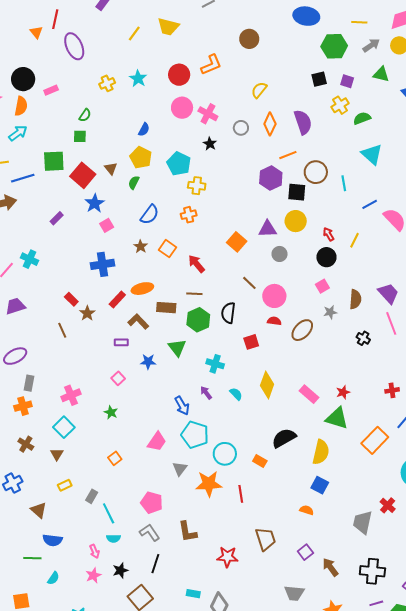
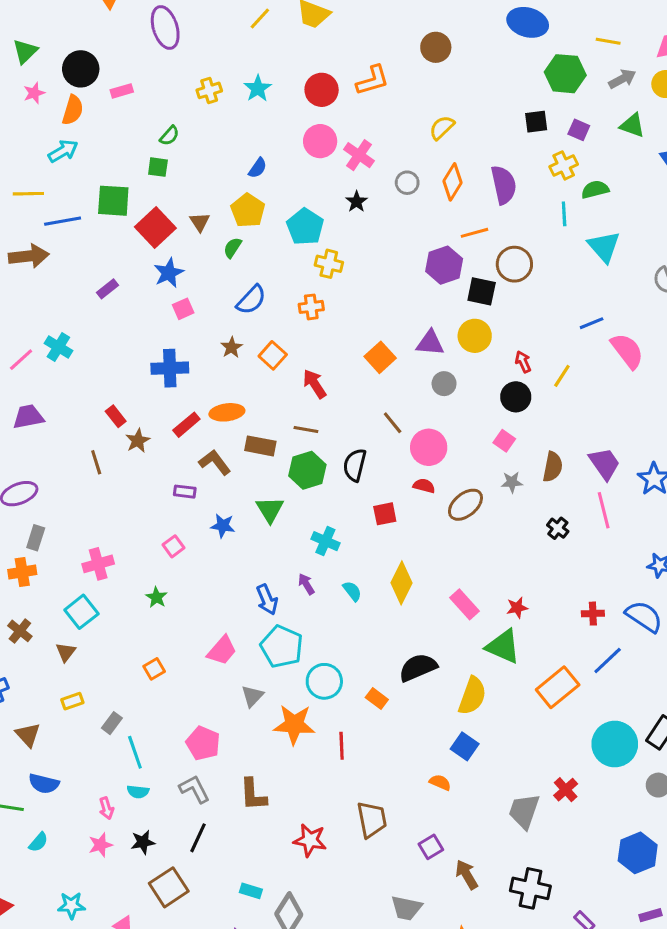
cyan line: (344, 183) -> (564, 214), moved
pink square: (322, 286) -> (504, 441), turned -32

